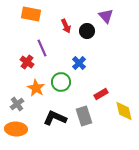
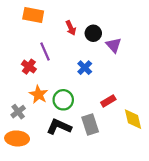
purple triangle: (106, 16) -> (114, 45), moved
green circle: (61, 82) -> (63, 100), moved

